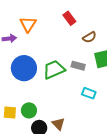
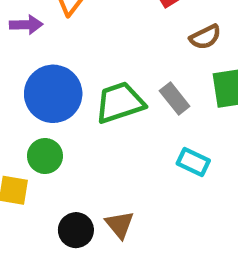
gray rectangle: (78, 66) -> (175, 98), turned 32
green circle: (29, 110) -> (45, 156), moved

